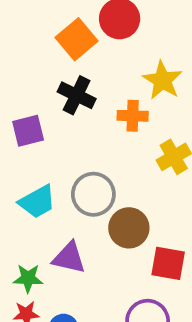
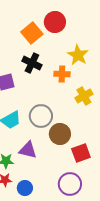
red square: (168, 263) -> (81, 153), turned -30

